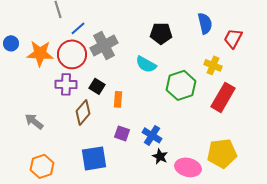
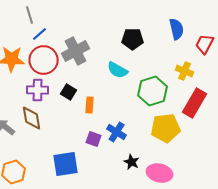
blue line: (78, 28) -> (40, 34), moved
brown diamond: (83, 112) -> (32, 118), moved, turned -50
blue cross: (152, 135) -> (117, 132), moved
yellow pentagon: (222, 153) -> (166, 128), moved

